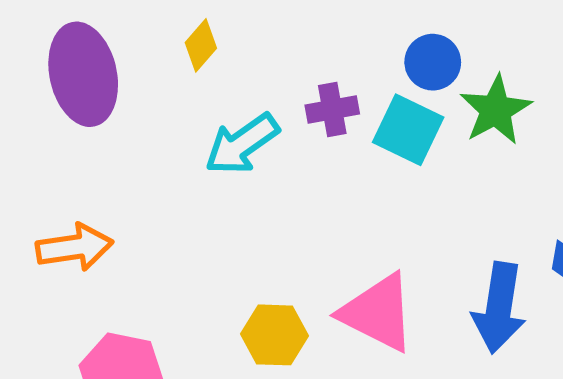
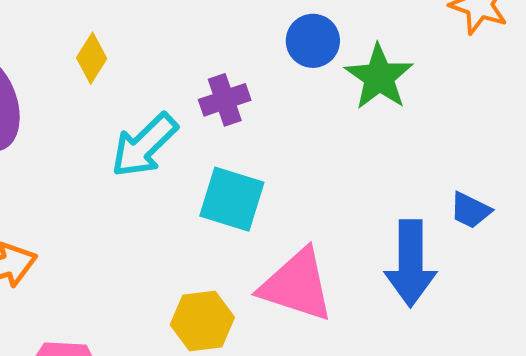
cyan square: (408, 130) -> (232, 199), moved

